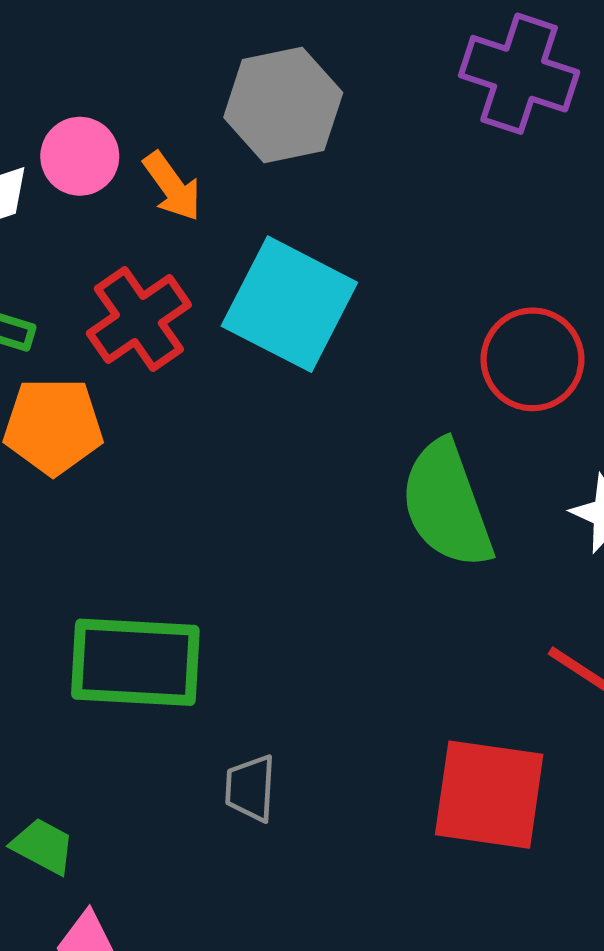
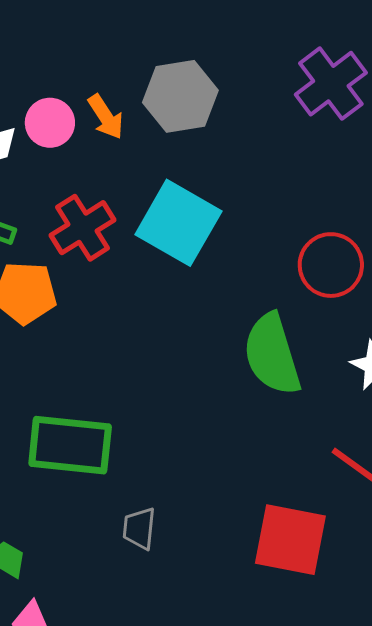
purple cross: (519, 74) -> (331, 84), turned 32
orange arrow: (172, 186) -> (106, 117), moved

